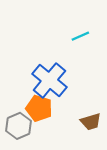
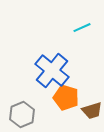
orange pentagon: (39, 108) -> (66, 98), moved

